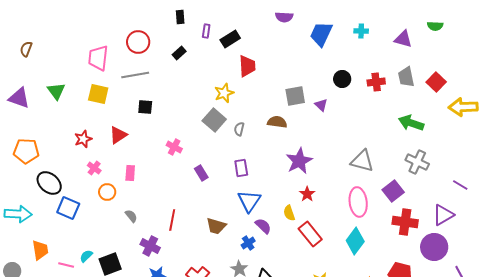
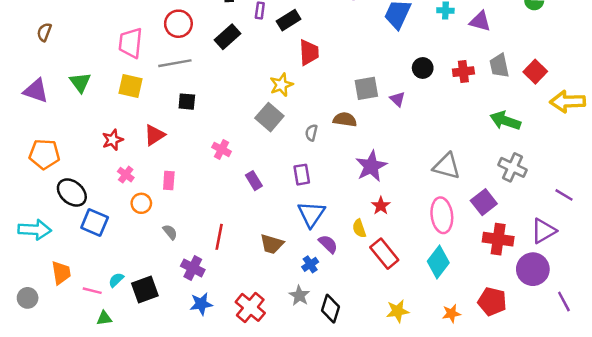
purple triangle: (403, 39) -> (480, 21), moved
black rectangle: (179, 53) -> (228, 37), size x1.5
gray semicircle: (239, 129) -> (311, 133), moved

